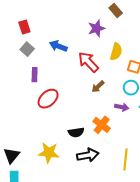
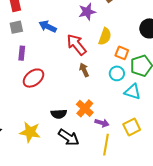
gray square: (27, 49) -> (16, 27), turned 32
brown arrow: (98, 87) -> (84, 70), turned 104
purple arrow: (122, 107) -> (102, 123), moved
black arrow: (88, 155) -> (69, 137), turned 40

